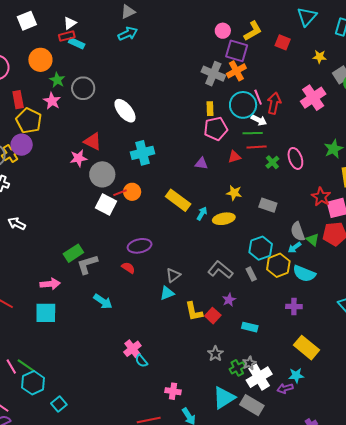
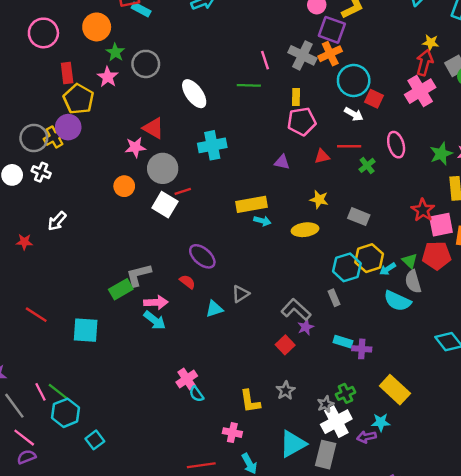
red square: (283, 42) -> (374, 99), moved
pink line: (258, 97) -> (265, 60), moved
red arrow: (274, 103) -> (424, 63), moved
cyan circle: (243, 105) -> (354, 81), moved
green line: (253, 133) -> (249, 85), moved
pink ellipse: (295, 158) -> (396, 145), moved
orange circle: (132, 192) -> (124, 186), moved
yellow rectangle: (178, 200) -> (251, 204), turned -50
cyan arrow: (202, 214) -> (262, 221), moved, turned 72
white arrow: (17, 224) -> (57, 221), turned -78
gray semicircle: (298, 232) -> (413, 282), moved
purple ellipse: (140, 246) -> (202, 256), turned 50
green rectangle: (73, 253) -> (121, 289), moved
yellow hexagon: (278, 265) -> (369, 258), moved
gray L-shape: (220, 270) -> (296, 310), moved
pink arrow: (50, 284) -> (156, 302), moved
cyan triangle: (167, 293) -> (214, 309), moved
purple cross: (294, 306) -> (362, 349), moved
yellow L-shape: (194, 311) -> (250, 401), moved
cyan rectangle: (250, 327) -> (343, 342), moved
green cross: (237, 368) -> (345, 393), moved
gray rectangle: (252, 405) -> (326, 455), turned 70

